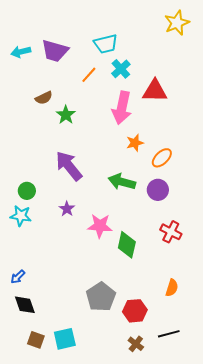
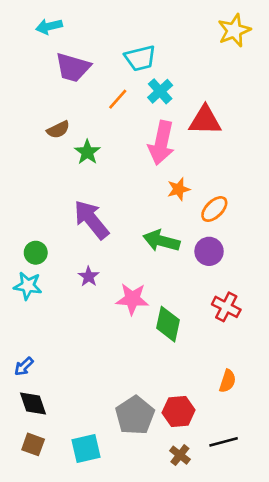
cyan arrow: (21, 52) -> (49, 26), moved
gray pentagon: (101, 297) -> (135, 415), moved
brown square: (36, 340) -> (33, 444), moved

